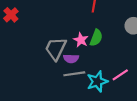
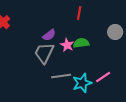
green semicircle: (96, 38) -> (81, 43), turned -119
purple semicircle: (71, 59) -> (49, 35), moved, turned -40

